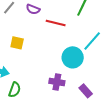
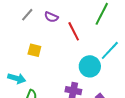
red line: (56, 23) -> (74, 31), turned 48

